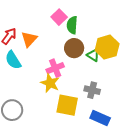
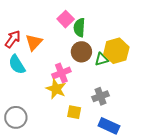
green triangle: (93, 55) -> (102, 59), turned -48
gray cross: (92, 90) -> (100, 96), turned -35
yellow square: (67, 105) -> (74, 112), size x0.6

